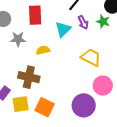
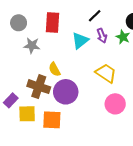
yellow semicircle: (43, 50) -> (55, 69), moved, turned -112
purple circle: (84, 105) -> (66, 92), moved
orange square: (45, 107) -> (52, 120), turned -30

